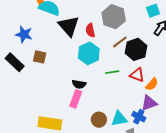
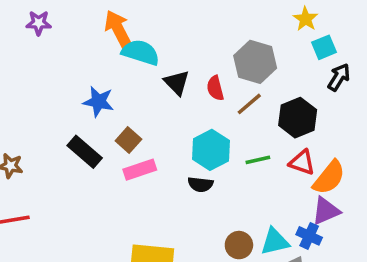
black triangle: (69, 26) -> (177, 83), size x0.7
brown line: (120, 42) -> (249, 104), moved
cyan hexagon: (89, 53) -> (211, 150), moved
brown square: (40, 57) -> (128, 140), turned 32
orange semicircle: (152, 84) -> (329, 178), size x1.5
pink rectangle: (76, 99) -> (140, 170), moved, turned 54

